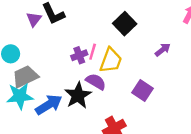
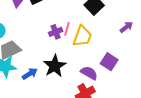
purple semicircle: (96, 82) -> (89, 73), moved
blue arrow: (49, 105) -> (30, 74), size x0.7

